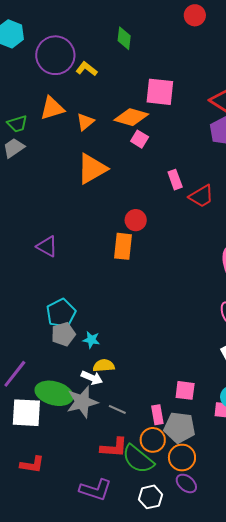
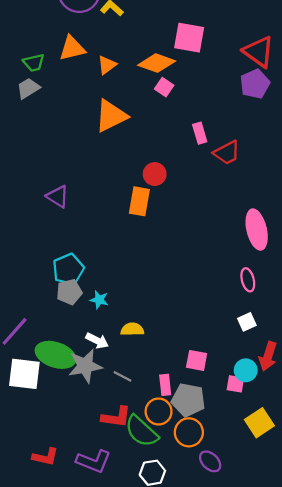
yellow semicircle: (104, 366) -> (132, 329), moved
red L-shape: (32, 465) -> (45, 457), moved
purple ellipse: (186, 483) -> (210, 461), moved

